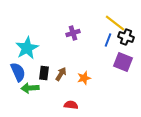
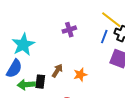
blue semicircle: (18, 72) -> (14, 69), turned 54
black rectangle: (44, 73) -> (40, 82), moved

